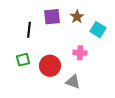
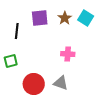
cyan square: (98, 30) -> (86, 18), moved
red circle: (50, 66) -> (34, 84), moved

